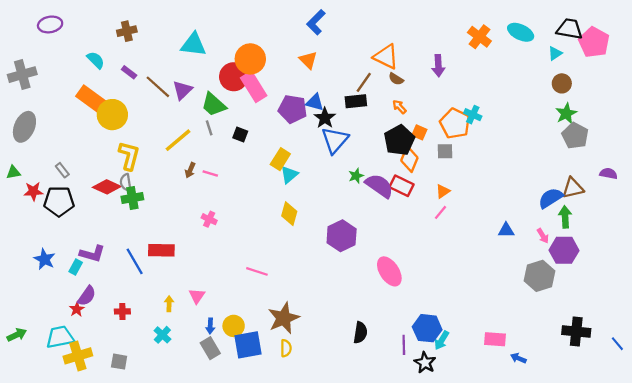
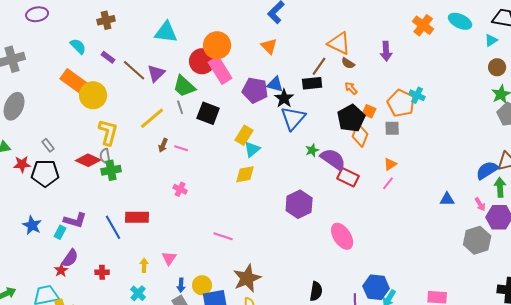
black square: (240, 135) -> (208, 113), size x1.6
red rectangle: (402, 186) -> (348, 177), moved
yellow diamond: (289, 214) -> (245, 174), moved, turned 65

